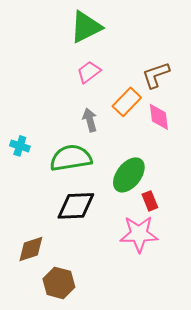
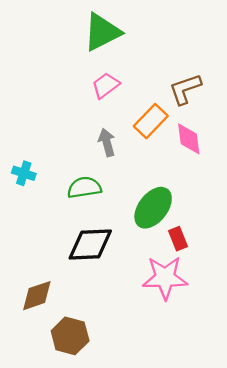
green semicircle: (71, 158) -> (84, 188), size x0.7

